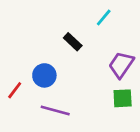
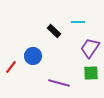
cyan line: (104, 17) -> (78, 22), moved, turned 48
purple line: (55, 110) -> (59, 83), moved

